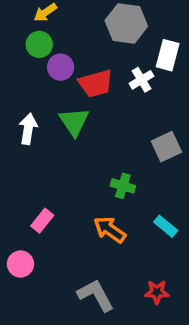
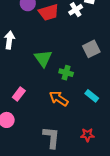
green triangle: (74, 122) -> (43, 58), moved
gray L-shape: (96, 295) -> (51, 137), turned 35

